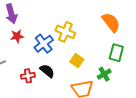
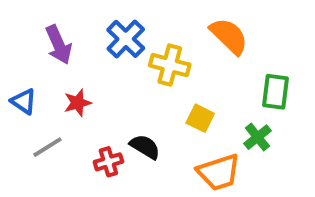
orange semicircle: (111, 22) -> (229, 36), moved
red star: (17, 36) -> (77, 103), moved
blue cross: (44, 44) -> (126, 39), moved

